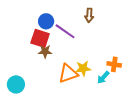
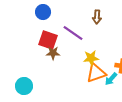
blue circle: (46, 21) -> (43, 12), moved
yellow star: (83, 68) -> (91, 58), moved
orange triangle: (68, 73) -> (96, 73), moved

